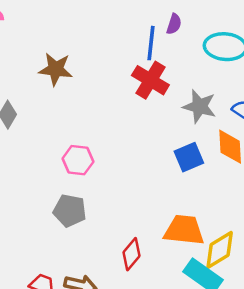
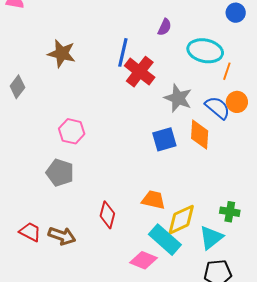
blue line: (151, 43) -> (123, 52), moved
orange trapezoid: (184, 230) -> (153, 200), size x0.7
red diamond: (132, 254) -> (107, 215), turned -32

